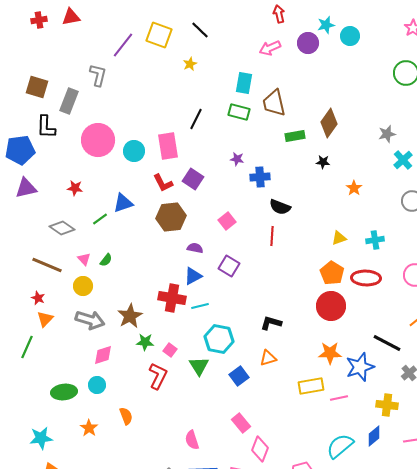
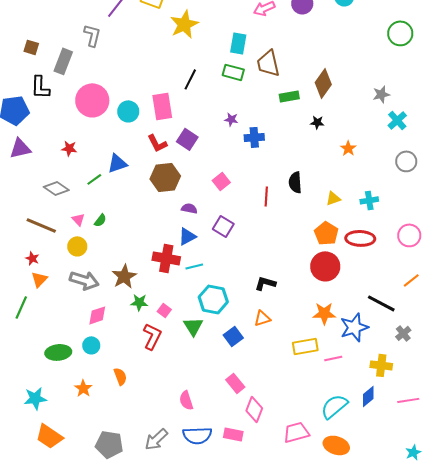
yellow star: (190, 64) -> (184, 24), size x2.0
brown square: (37, 87) -> (31, 47), size x0.7
black semicircle: (280, 207) -> (295, 182), moved, turned 65

